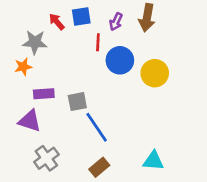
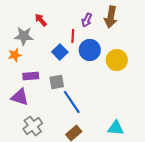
blue square: (81, 16) -> (60, 52), moved, turned -35

